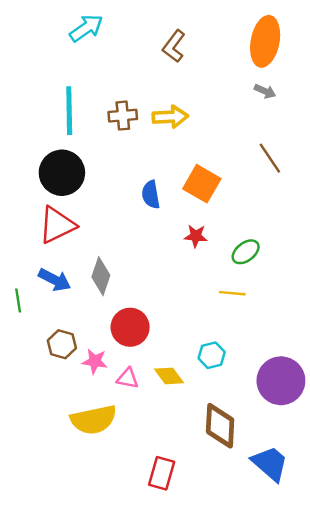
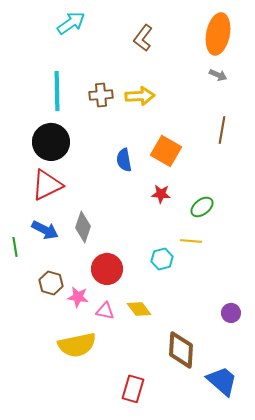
brown line: (270, 158) -> (222, 130), turned 44
cyan hexagon: (212, 355) -> (162, 259), moved
purple circle: (281, 381) -> (231, 313), size x0.5

